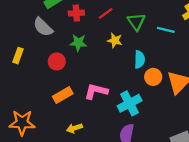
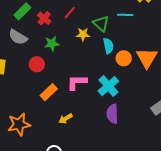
red cross: (76, 13) -> (44, 18), turned -32
green triangle: (136, 22) -> (101, 23), moved

